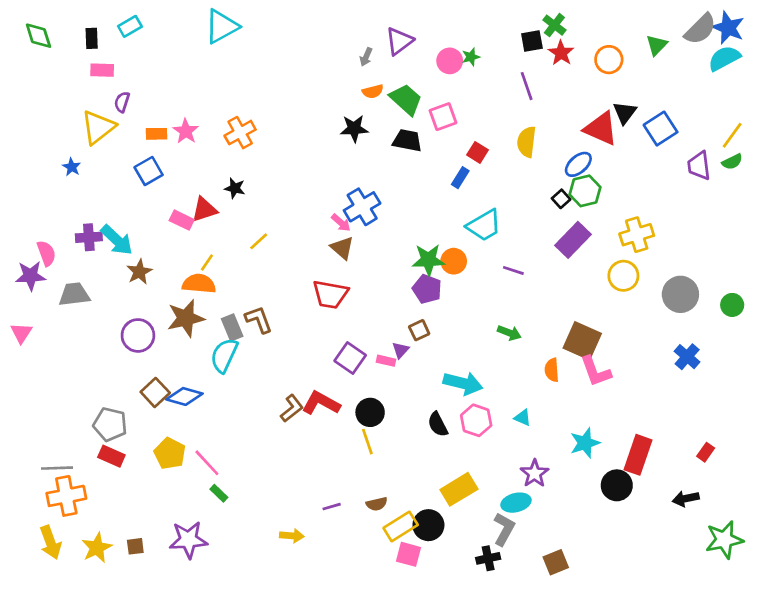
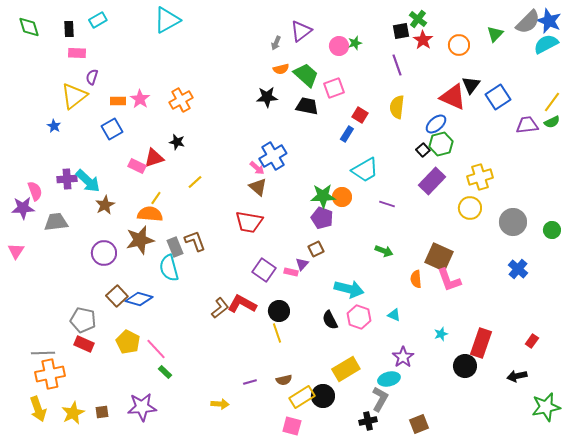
purple trapezoid: (699, 166) -> (527, 125), turned 90
cyan semicircle: (224, 355) -> (169, 268), turned -40
cyan star: (585, 443) -> (441, 334), size x0.6
pink square: (409, 554) -> (292, 426), moved

